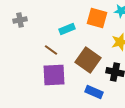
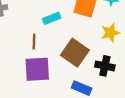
brown line: (51, 50) -> (34, 42), turned 56

